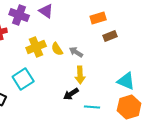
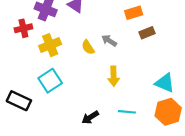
yellow cross: (36, 47) -> (50, 45), moved
gray arrow: (76, 52) -> (109, 41), moved
black arrow: (71, 94) -> (90, 117), moved

